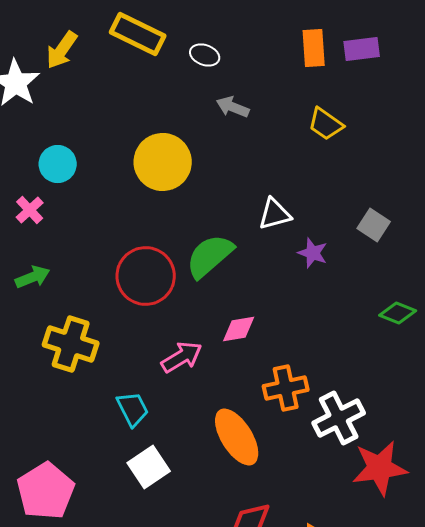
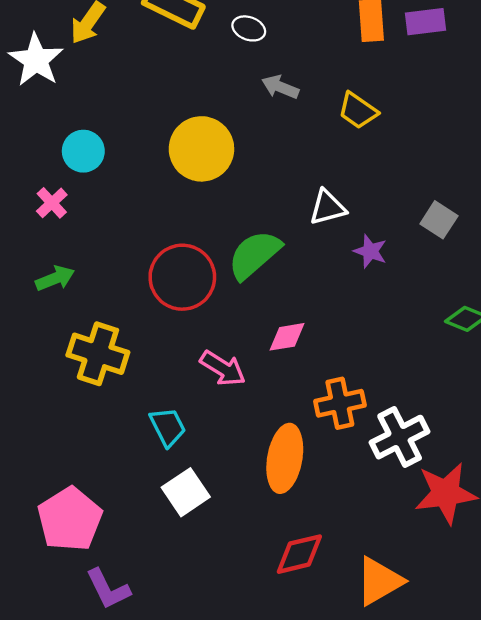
yellow trapezoid: (326, 124) -> (358, 111), moved
pink arrow: (182, 357) -> (223, 368), turned 63
orange ellipse: (237, 437) -> (285, 458), turned 42

